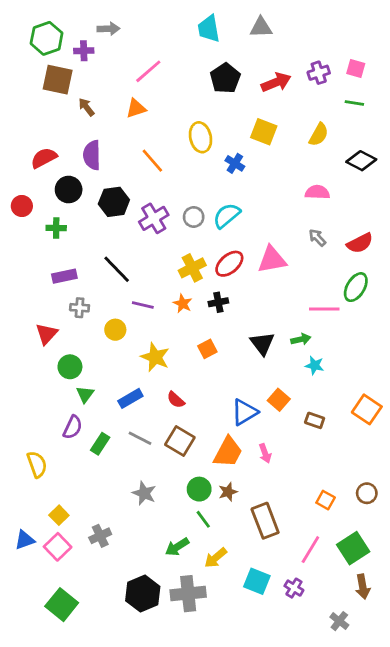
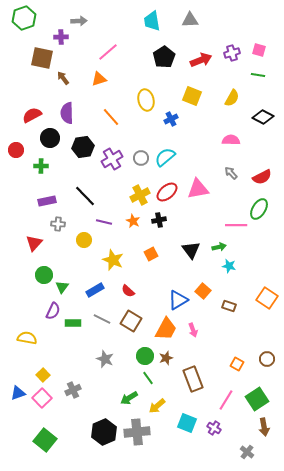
green hexagon: (47, 38) -> (24, 18), moved
blue cross: (235, 163) -> (171, 119), turned 32
green circle: (70, 367) -> (44, 275), moved
green rectangle: (100, 444) -> (73, 323), turned 56
yellow semicircle: (37, 464) -> (27, 338), turned -60

